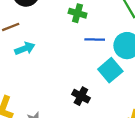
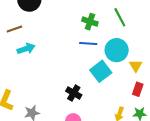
green cross: (78, 13) -> (90, 22), moved

